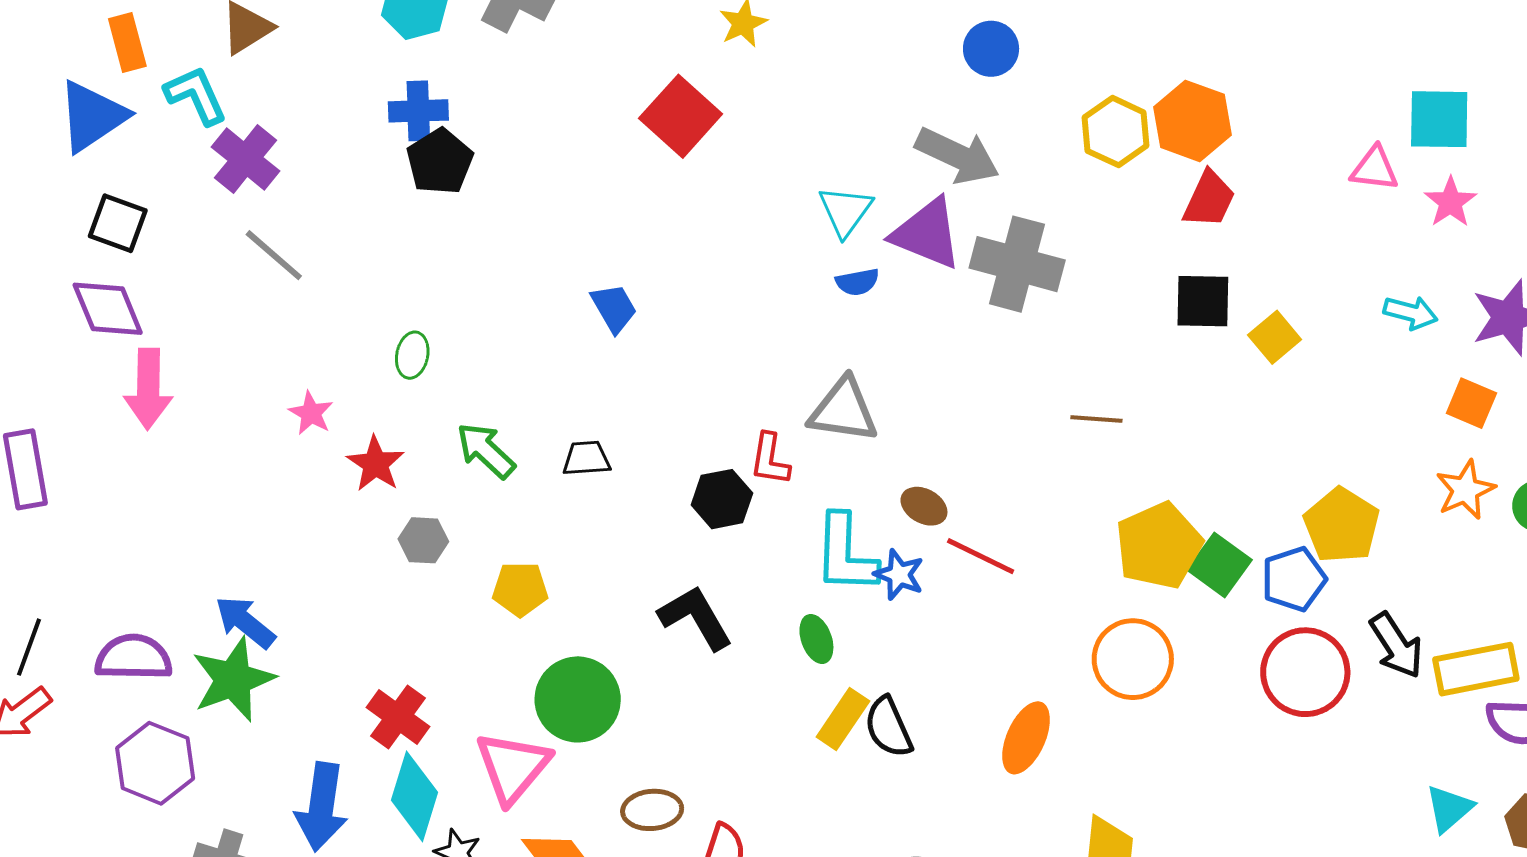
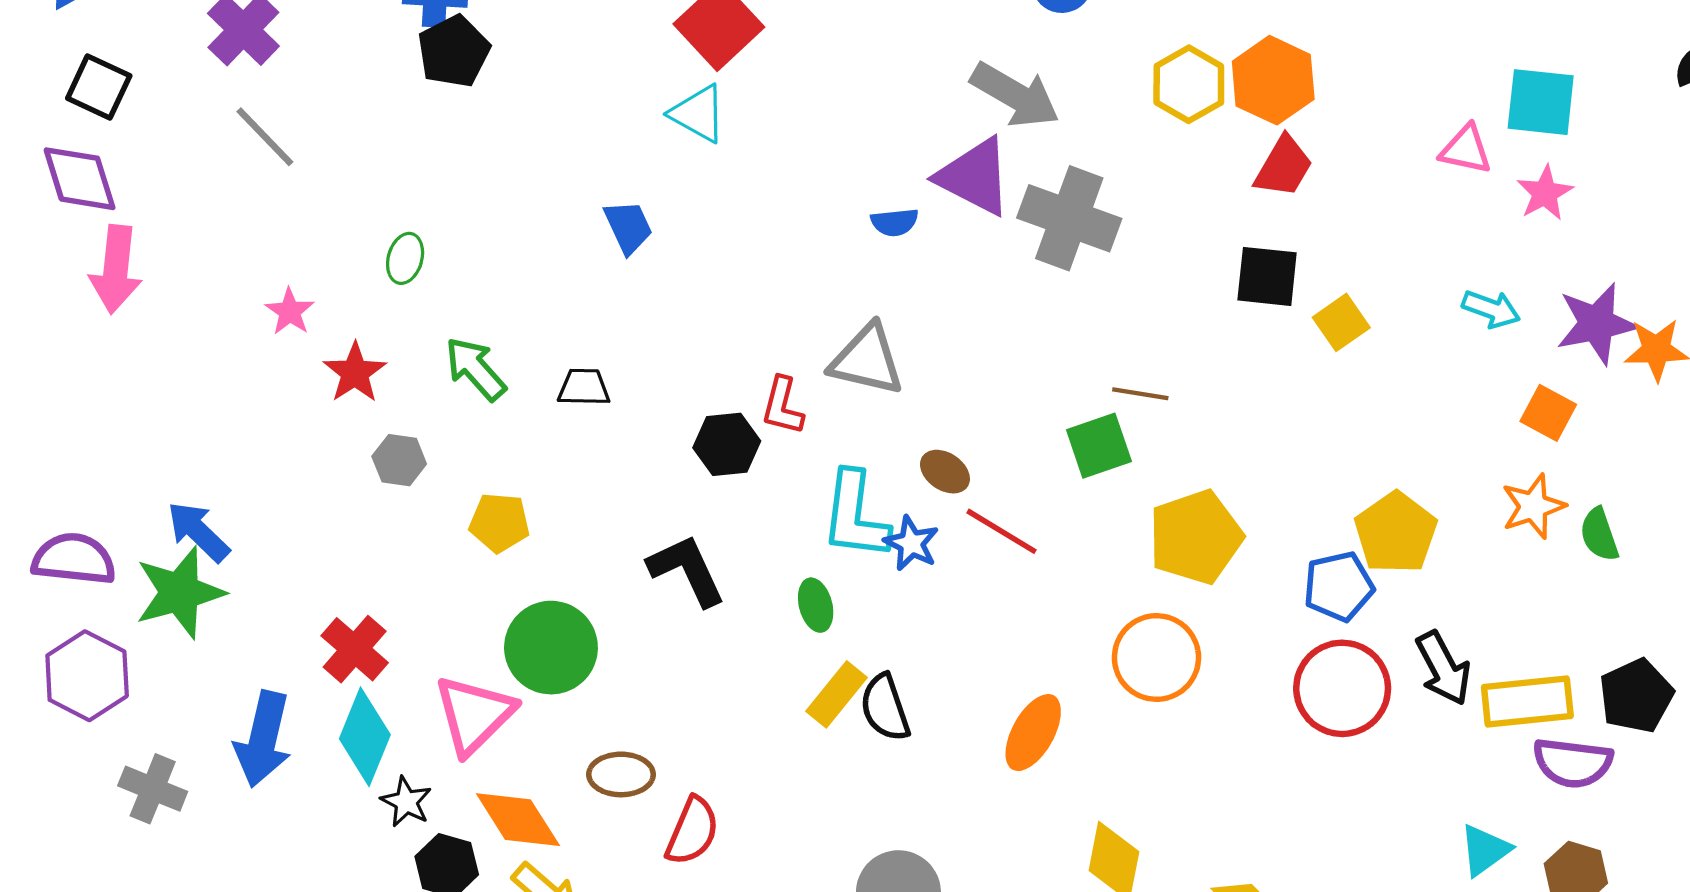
cyan triangle: (845, 211) -> (698, 114), moved, turned -42
green square: (1220, 565) -> (1099, 446), moved, turned 30

